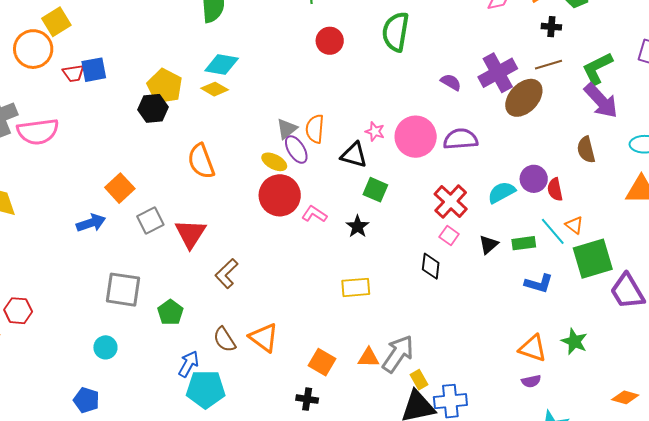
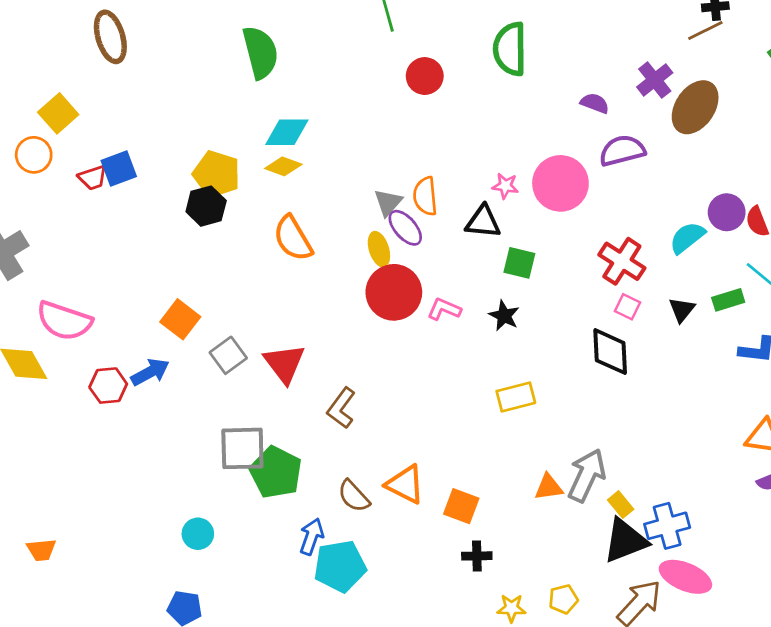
orange circle: (33, 49) -> (34, 155), size x0.7
brown line: (549, 65) -> (705, 31), moved
purple cross: (498, 73) -> (655, 80), size x0.7
pink semicircle: (38, 132) -> (64, 321), moved, turned 36
purple semicircle: (461, 139) -> (622, 151), moved
orange semicircle: (201, 161) -> (293, 238), moved
yellow ellipse: (274, 162) -> (379, 249), turned 55
black diamond: (431, 266) -> (610, 352), size x1.4
gray square: (123, 290) -> (242, 448), moved
red hexagon: (18, 311) -> (108, 386), moved
green pentagon: (170, 312) -> (276, 472), size x1.5
orange square: (322, 362) -> (461, 506), moved

